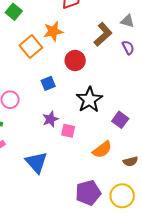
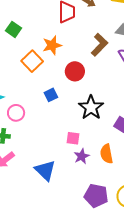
purple star: (50, 119) -> (82, 156), moved
orange semicircle: (102, 150) -> (106, 154), turned 120
purple pentagon: (88, 193) -> (96, 196), turned 30

